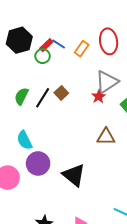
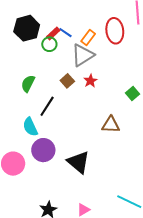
gray triangle: (107, 82) -> (83, 55), moved
red star: (99, 97) -> (90, 81), moved
black line: (43, 98) -> (47, 106), moved

